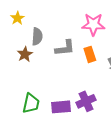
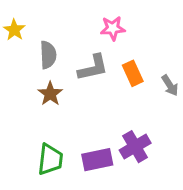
pink star: (93, 24) -> (113, 28), moved, size x0.7
brown star: (25, 54) -> (50, 94), moved

